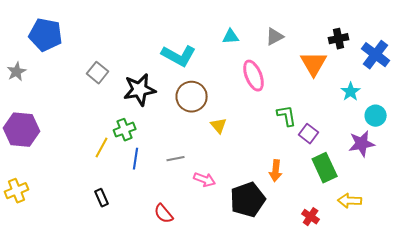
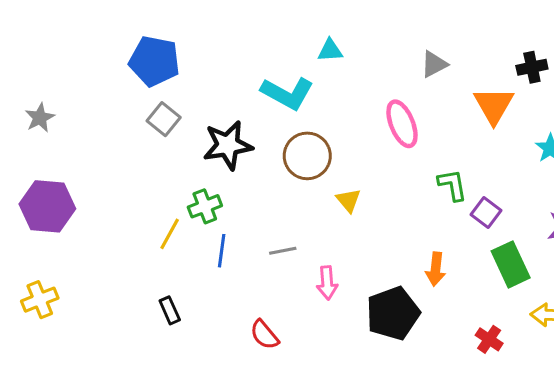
blue pentagon: (46, 35) -> (154, 61), moved
cyan triangle: (231, 37) -> (330, 50), moved
pink arrow: (205, 180) -> (327, 283), turned 65

